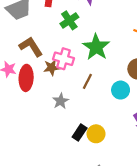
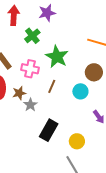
brown star: (51, 68) -> (19, 93), moved
black rectangle: (80, 132) -> (49, 130), size x1.5
yellow circle: (96, 134) -> (77, 141), moved

